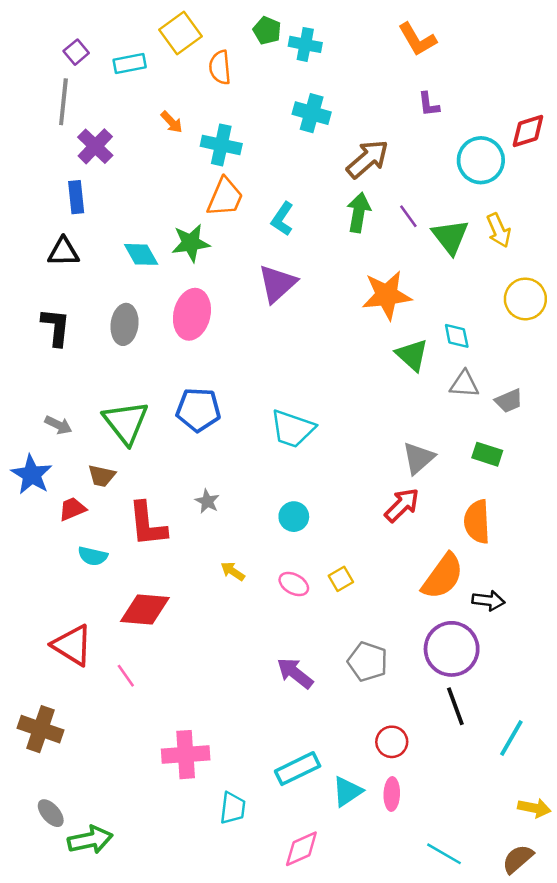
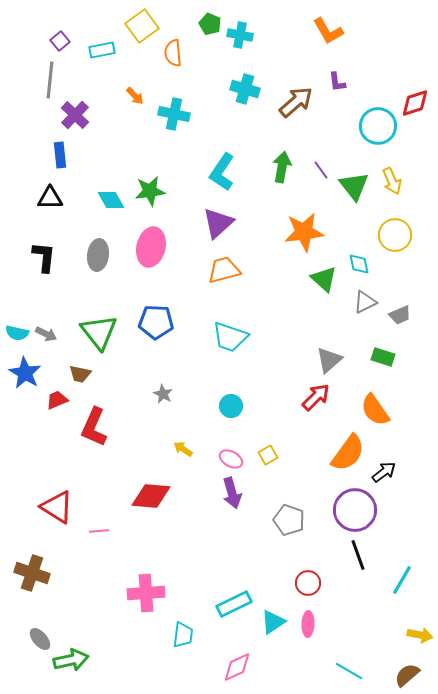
brown arrow: (368, 159) -> (296, 102), moved
orange trapezoid: (225, 197) -> (224, 270), moved, turned -128
cyan L-shape: (282, 219) -> (222, 172), size x1.4
yellow circle: (525, 299) -> (395, 235), moved
gray triangle: (464, 384) -> (365, 302), turned -30
orange semicircle: (477, 522) -> (375, 410), turned -32
red L-shape: (147, 524) -> (94, 427), moved, turned 30
cyan semicircle: (93, 556) -> (17, 333), moved
black arrow: (488, 601) -> (384, 472), turned -45
red diamond: (145, 609) -> (151, 496), moved
purple arrow: (295, 673) -> (232, 493), moved, turned -144
pink line: (126, 676) -> (99, 531), turned -60

